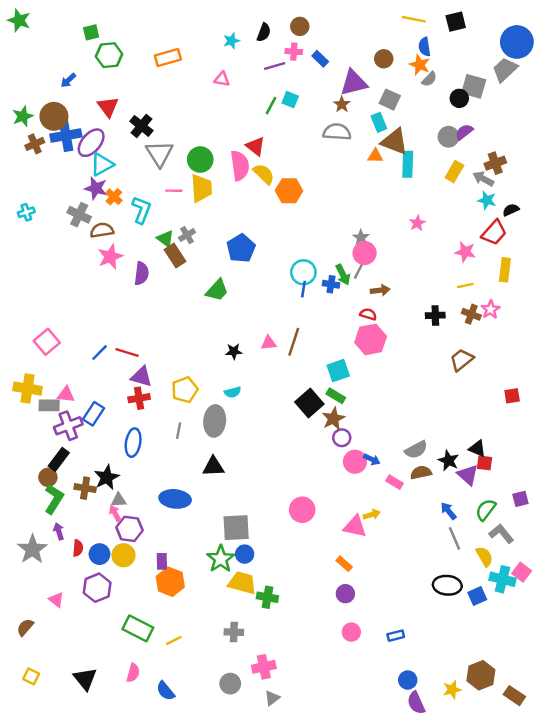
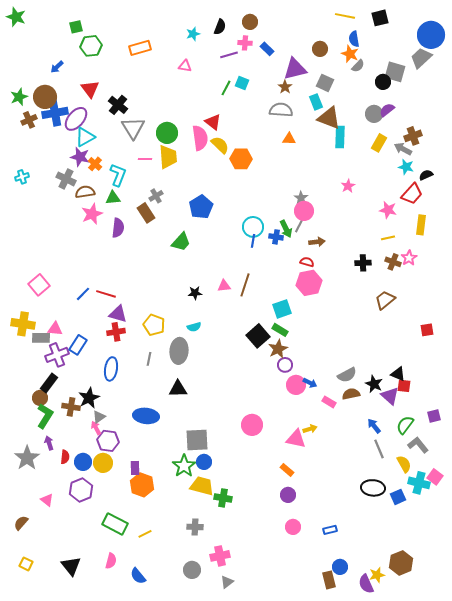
orange triangle: (375, 156) -> (289, 139), moved
green triangle: (165, 239) -> (113, 198), moved, turned -42
yellow pentagon: (185, 390) -> (154, 325), turned -30
gray triangle: (119, 500) -> (99, 417), turned -32
brown rectangle: (514, 696) -> (329, 580), moved, turned 42
purple semicircle: (416, 703) -> (366, 584), moved

